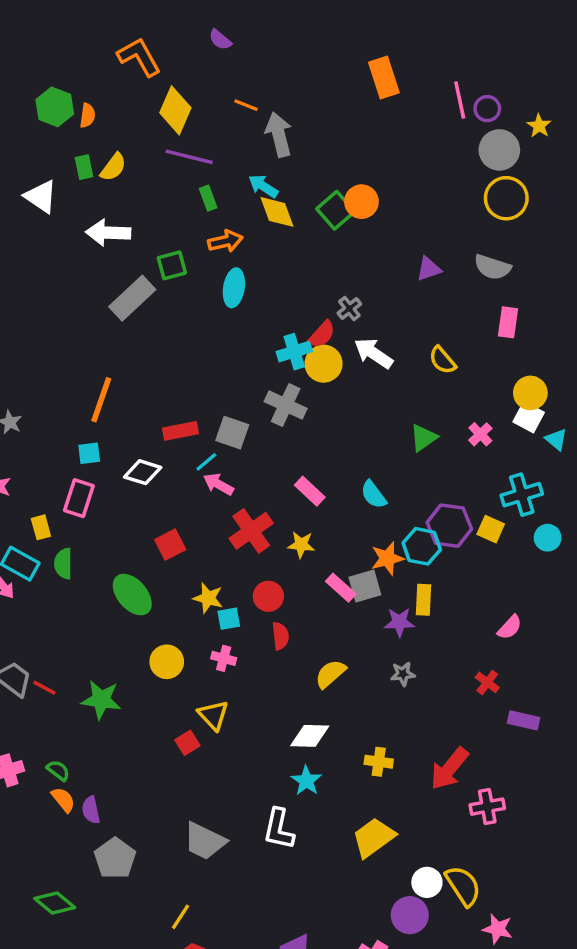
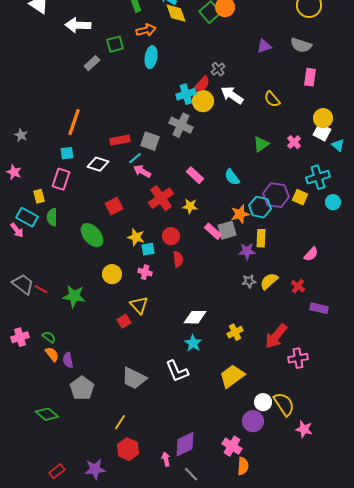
gray rectangle: (132, 298) -> (92, 63), size x0.6
yellow semicircle: (330, 674) -> (269, 281), moved
yellow cross: (379, 762) -> (235, 332), turned -35
white L-shape: (279, 829) -> (177, 371), turned -35

